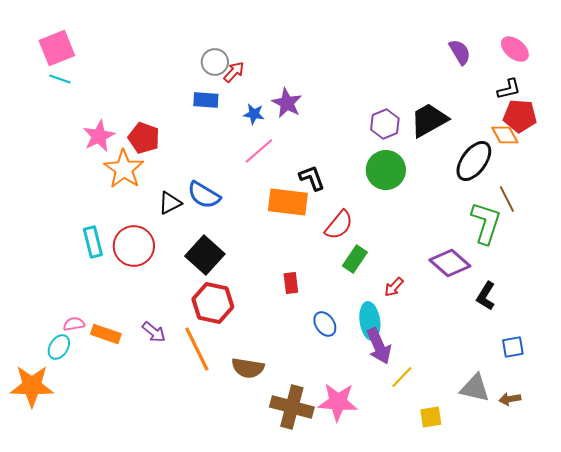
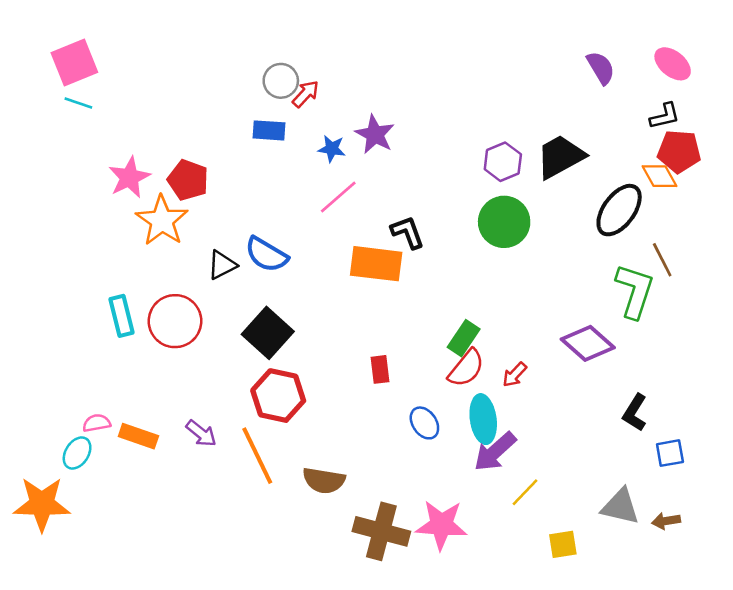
red semicircle: (339, 225) -> (466, 368), moved
black L-shape: (486, 296) -> (635, 413), moved
purple arrow: (379, 346) -> (495, 452), turned 72

